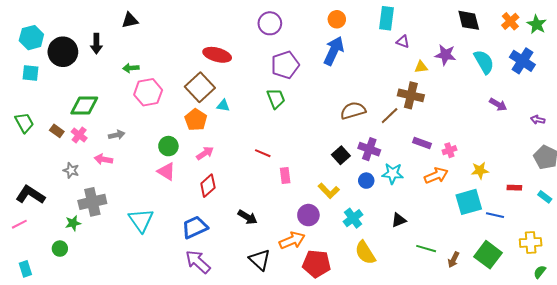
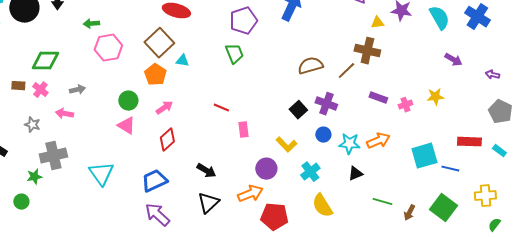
brown rectangle: (57, 131) -> (18, 86), turned -32
yellow star: (480, 170) -> (435, 97), moved
cyan star: (393, 173) -> (349, 144), moved
orange arrow: (436, 176) -> (378, 141), moved
red rectangle: (514, 188) -> (469, 142), size x1.6
black triangle: (260, 260) -> (208, 203), moved, turned 35

